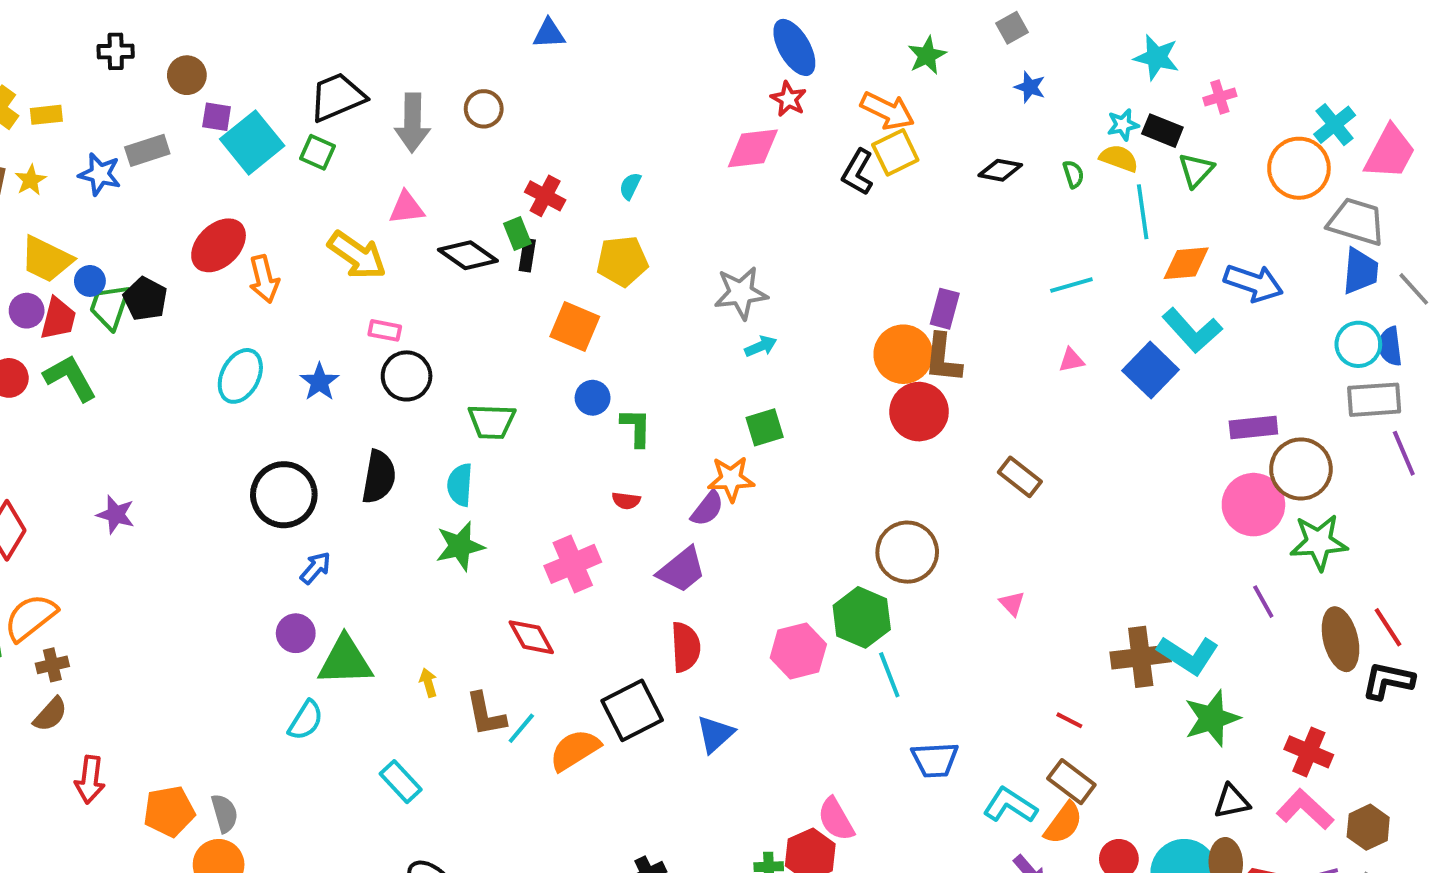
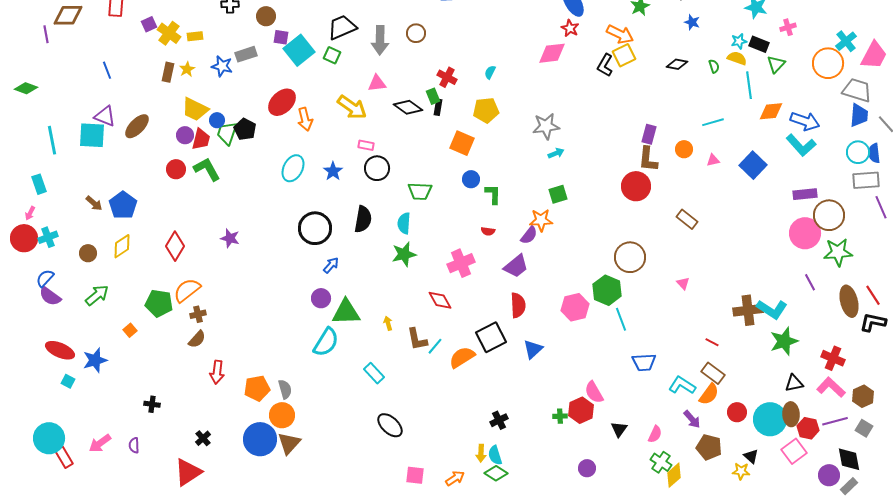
cyan L-shape: (1192, 330) -> (801, 145), moved
orange circle: (903, 354) -> (684, 149), moved, size x0.6
cyan semicircle: (306, 720) -> (326, 342), size x1.4

